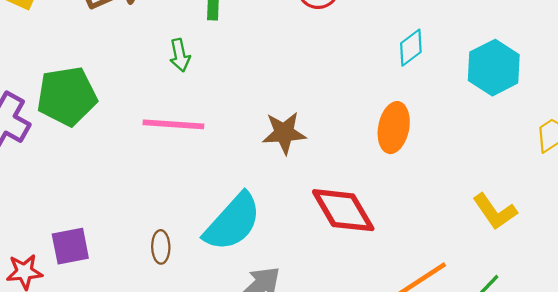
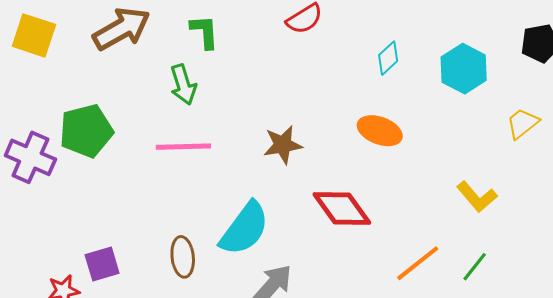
green arrow: (180, 55) -> (183, 85), size x1.4
orange ellipse: (394, 128) -> (380, 131), turned -75
brown ellipse: (161, 247) -> (183, 257), size x1.4

